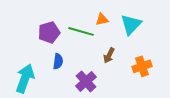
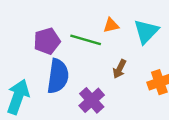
blue semicircle: (58, 61) -> (58, 76), size x1.8

